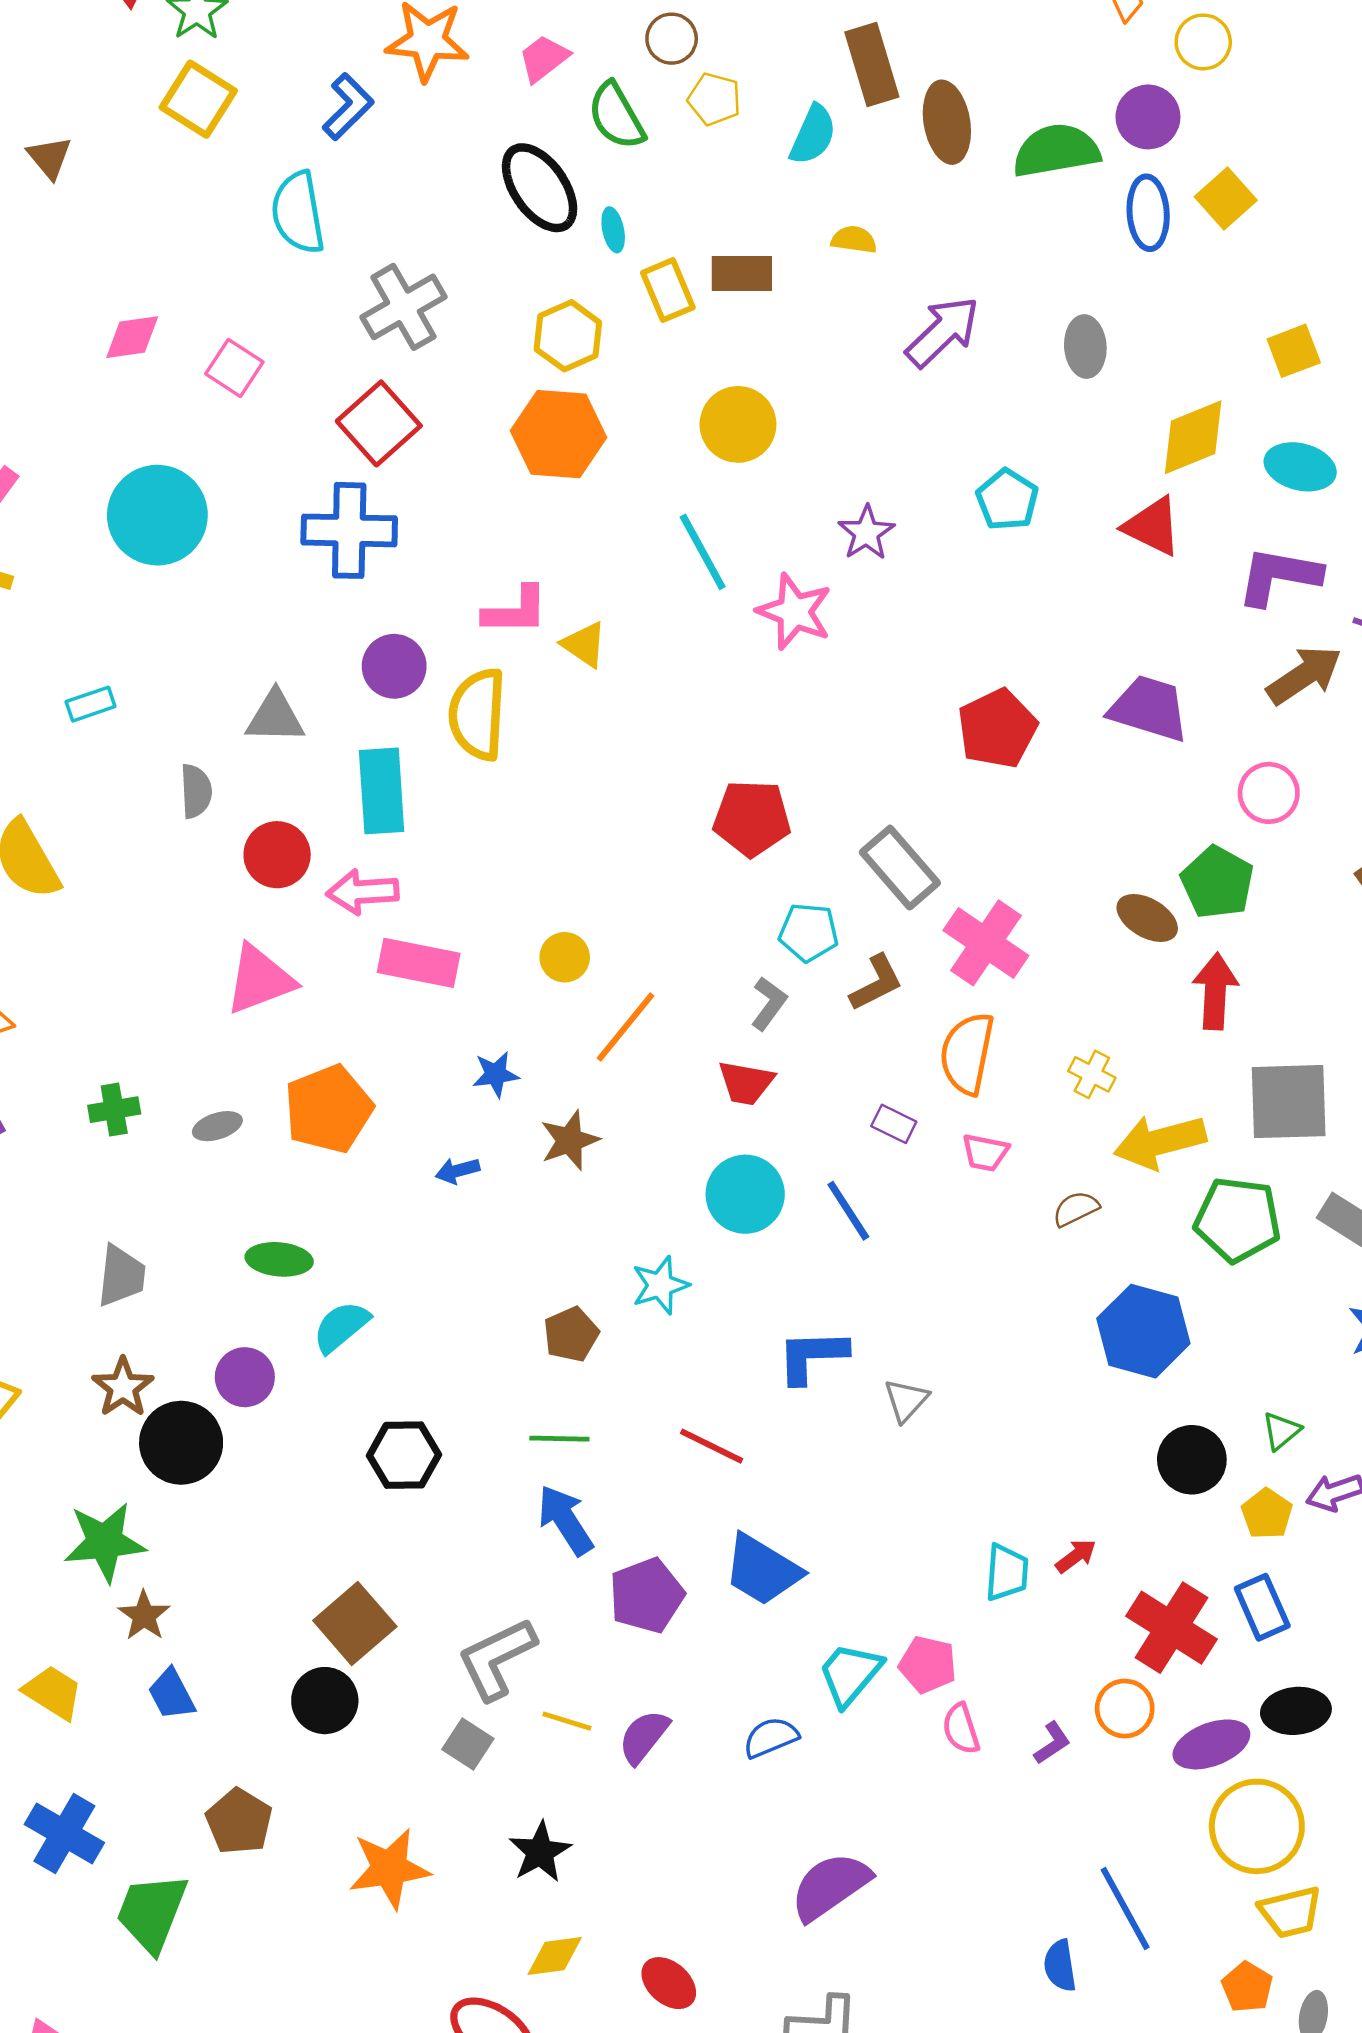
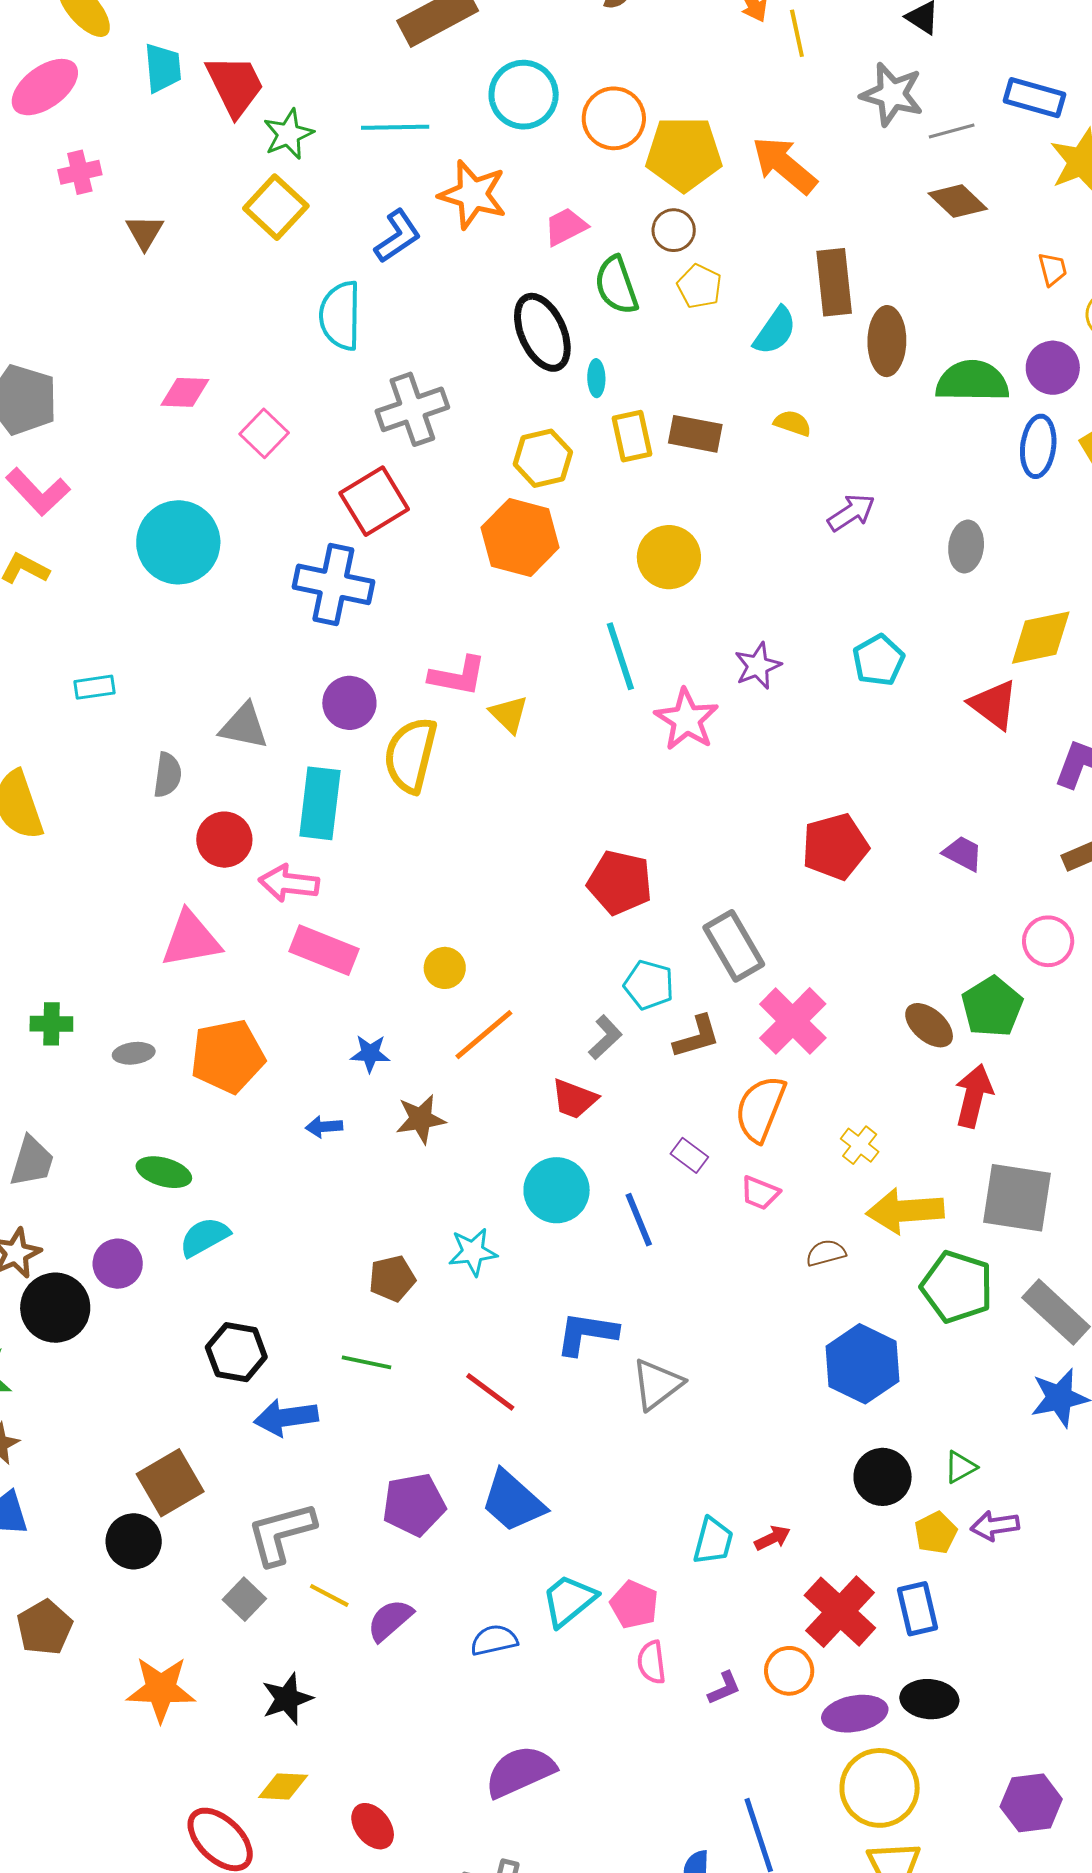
purple arrow: (943, 332) -> (851, 512), size x0.7
purple trapezoid: (1149, 708) -> (963, 853), size x0.6
gray triangle: (906, 1400) -> (657, 1384), size x1.4
blue arrow: (565, 1520) -> (286, 1417), moved, turned -76

